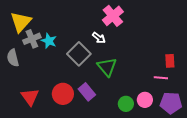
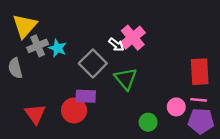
pink cross: (113, 16) -> (133, 38), moved
red rectangle: (170, 61) -> (200, 72), size x1.6
pink line: (161, 78) -> (199, 100), moved
purple rectangle: (87, 92) -> (86, 96), moved, turned -48
pink circle: (145, 100) -> (176, 107), moved

